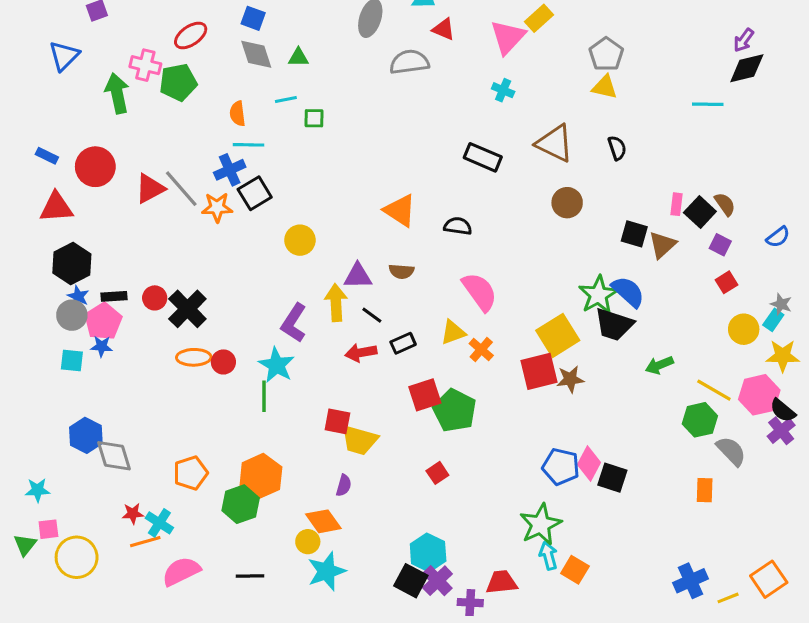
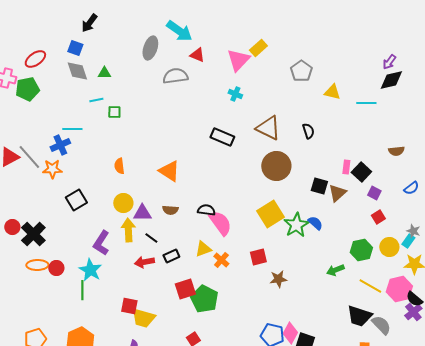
yellow triangle: (605, 87) -> (332, 92), moved
orange semicircle: (237, 114) -> (119, 166), moved
black square: (255, 193) -> (76, 200), moved
brown circle: (567, 203) -> (276, 166), size x1.5
brown semicircle: (725, 204) -> (396, 151), moved, turned 119
black semicircle: (458, 226) -> (206, 210), moved
yellow circle: (300, 240) -> (123, 203), moved
blue semicircle: (628, 292) -> (315, 223), size x0.7
black trapezoid: (614, 324) -> (359, 316), moved
yellow square: (558, 335) -> (270, 214), moved
red square: (539, 371) -> (258, 257), moved, size x0.7
green hexagon: (700, 420) -> (361, 250), moved

